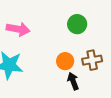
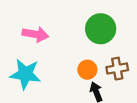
green circle: (77, 24) -> (101, 29), size x1.4

